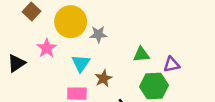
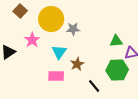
green triangle: (141, 54) -> (116, 41), moved

